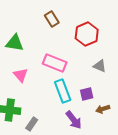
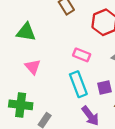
pink rectangle: (55, 63) -> (82, 55), moved, size x0.7

